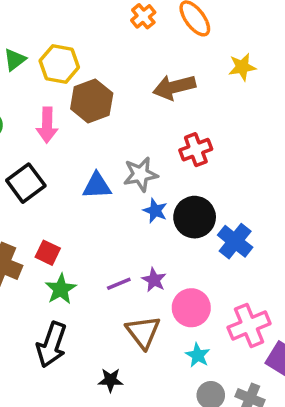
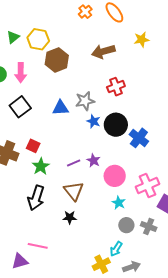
pink arrow: (47, 125) -> (21, 73), moved
brown triangle: (143, 332) -> (74, 191), moved

